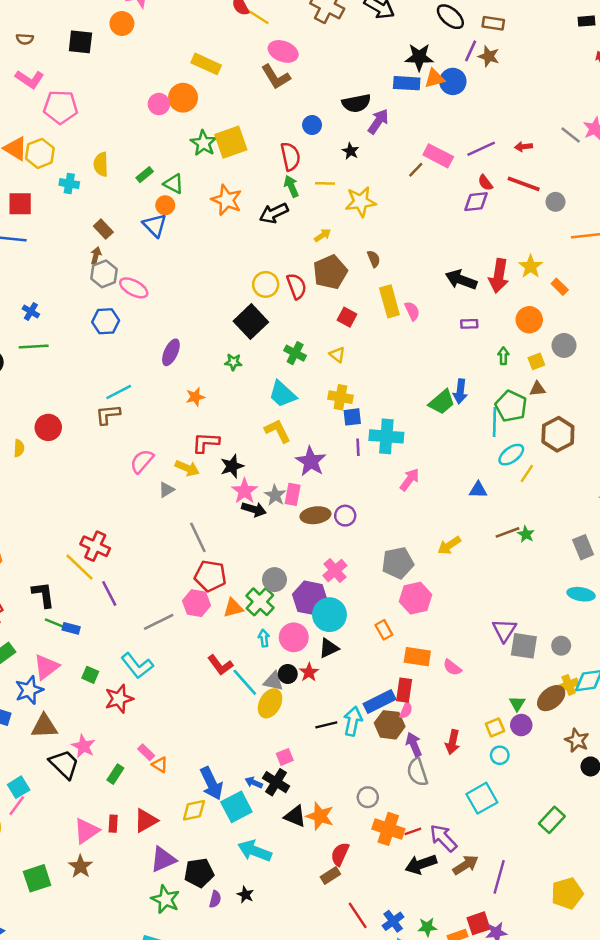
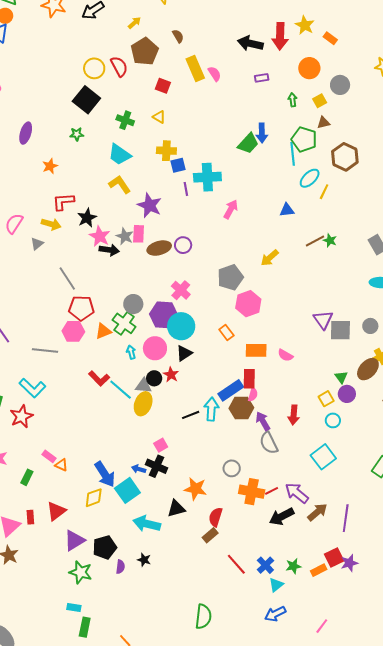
gray line: (159, 622) -> (45, 350), turned 40
black triangle: (295, 816) -> (176, 509), moved, turned -30

